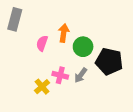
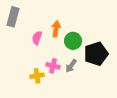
black pentagon: (109, 62) -> (96, 54), turned -30
yellow cross: (42, 87) -> (37, 76), turned 32

